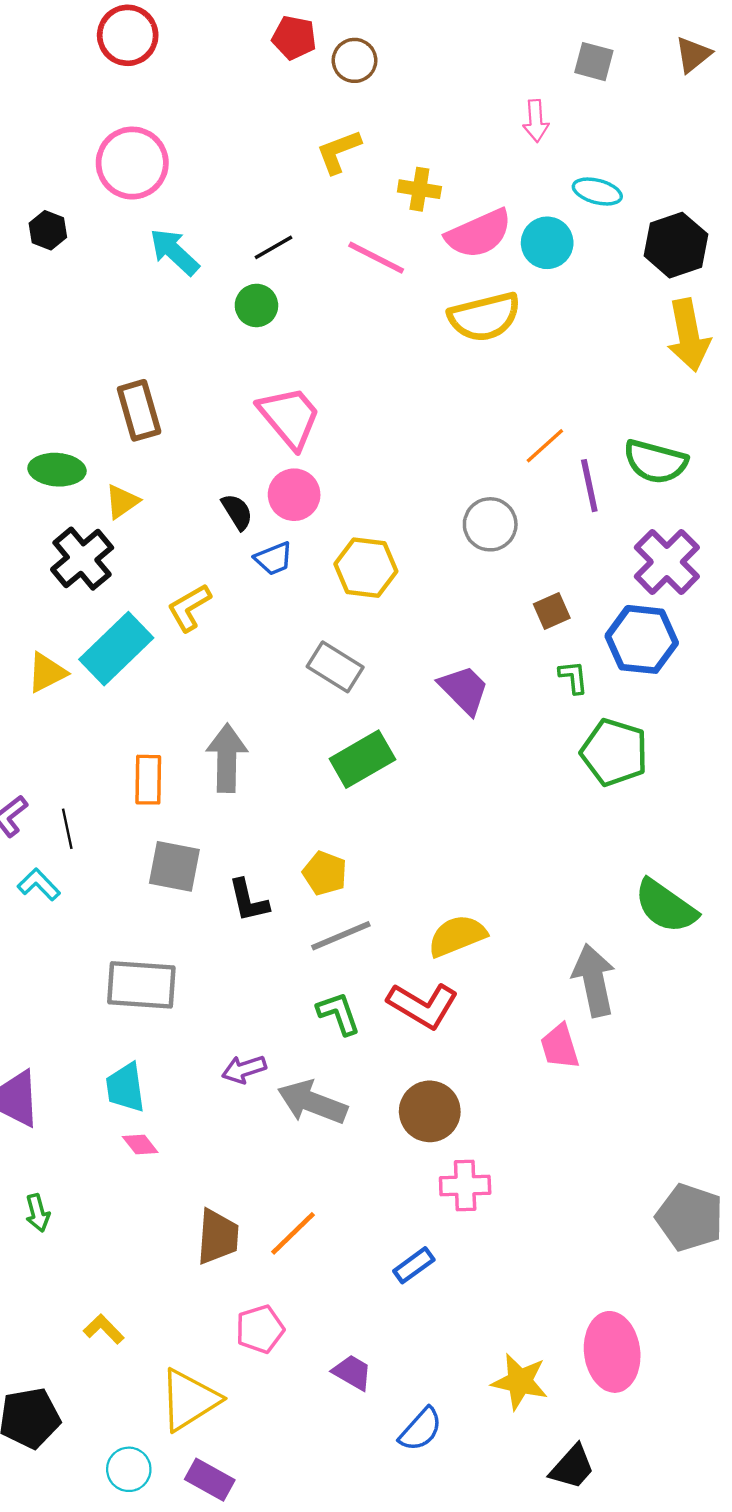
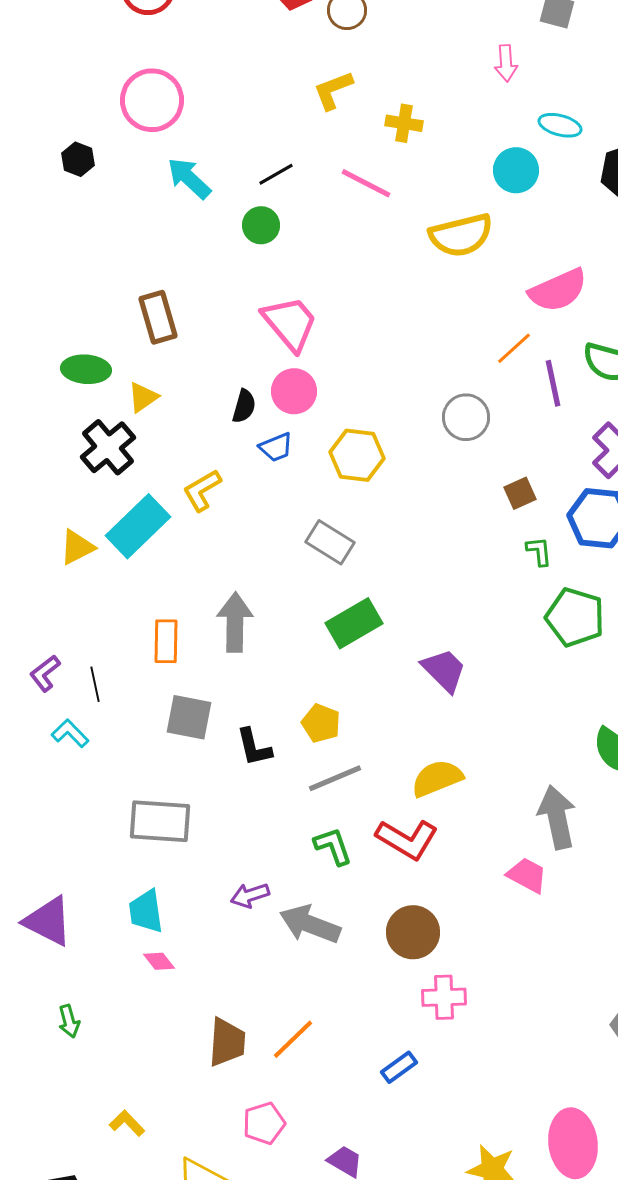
pink semicircle: (479, 234) -> (558, 290), moved
black semicircle: (237, 512) -> (244, 406), turned 48
purple trapezoid: (464, 690) -> (444, 670), moved
pink trapezoid: (560, 1046) -> (527, 875), turned 135

